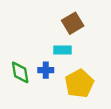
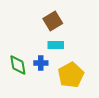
brown square: (73, 23) -> (53, 21), moved

